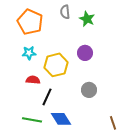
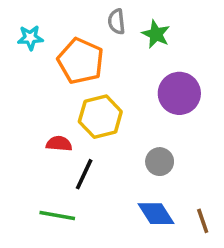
orange pentagon: (30, 22) -> (81, 61), moved
cyan star: (29, 53) -> (30, 38), moved
purple circle: (85, 53) -> (179, 93), moved, size x1.5
blue diamond: (61, 119) -> (156, 214), moved

